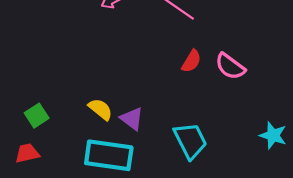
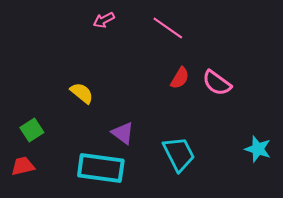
yellow semicircle: (100, 109) -> (82, 93), moved

